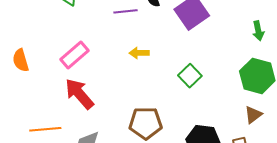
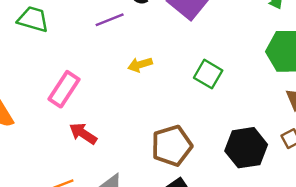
red arrow: (79, 94) -> (83, 134), size x0.7

